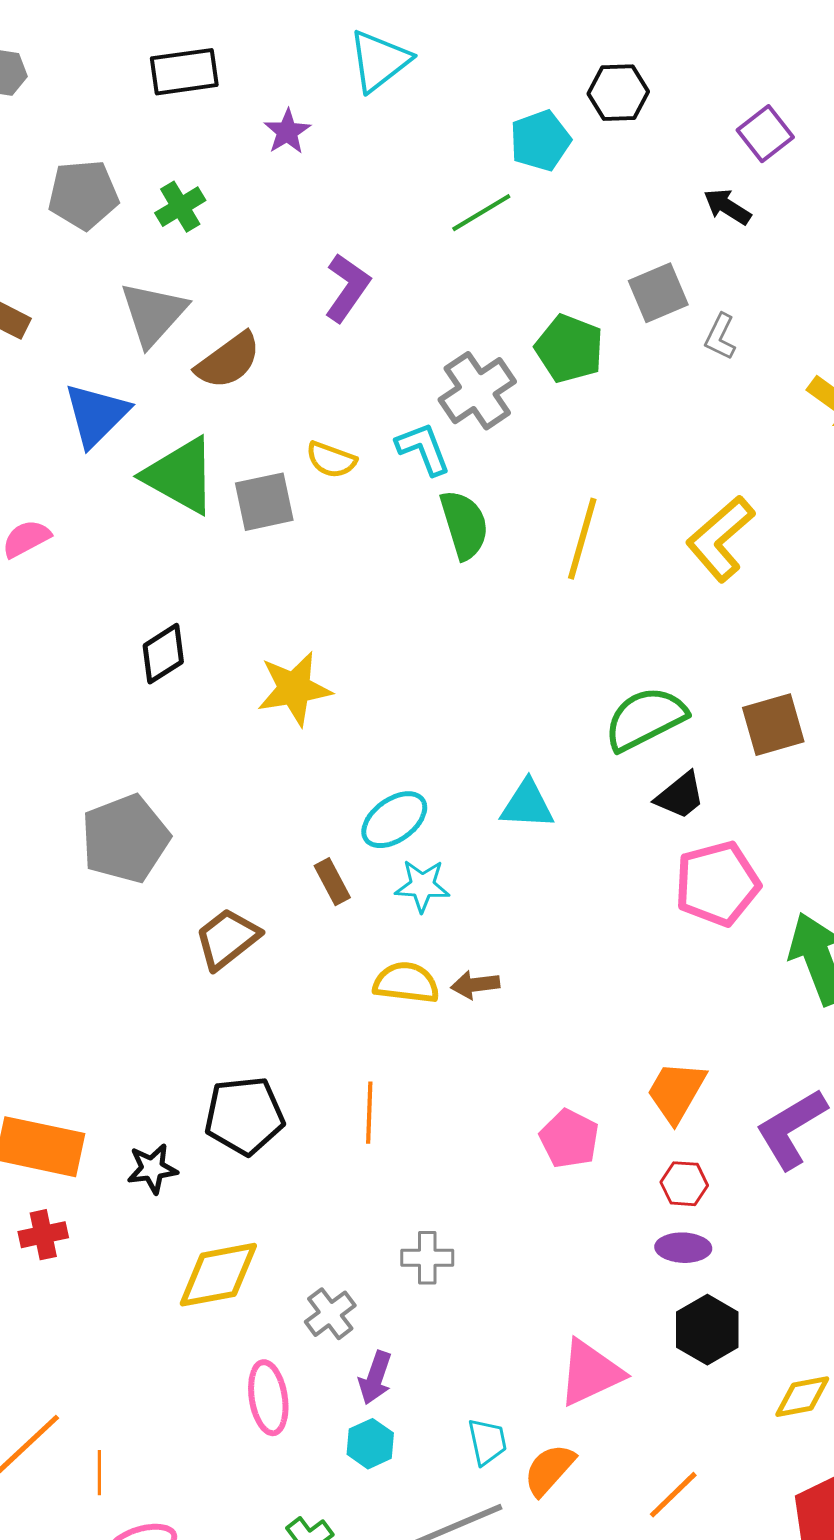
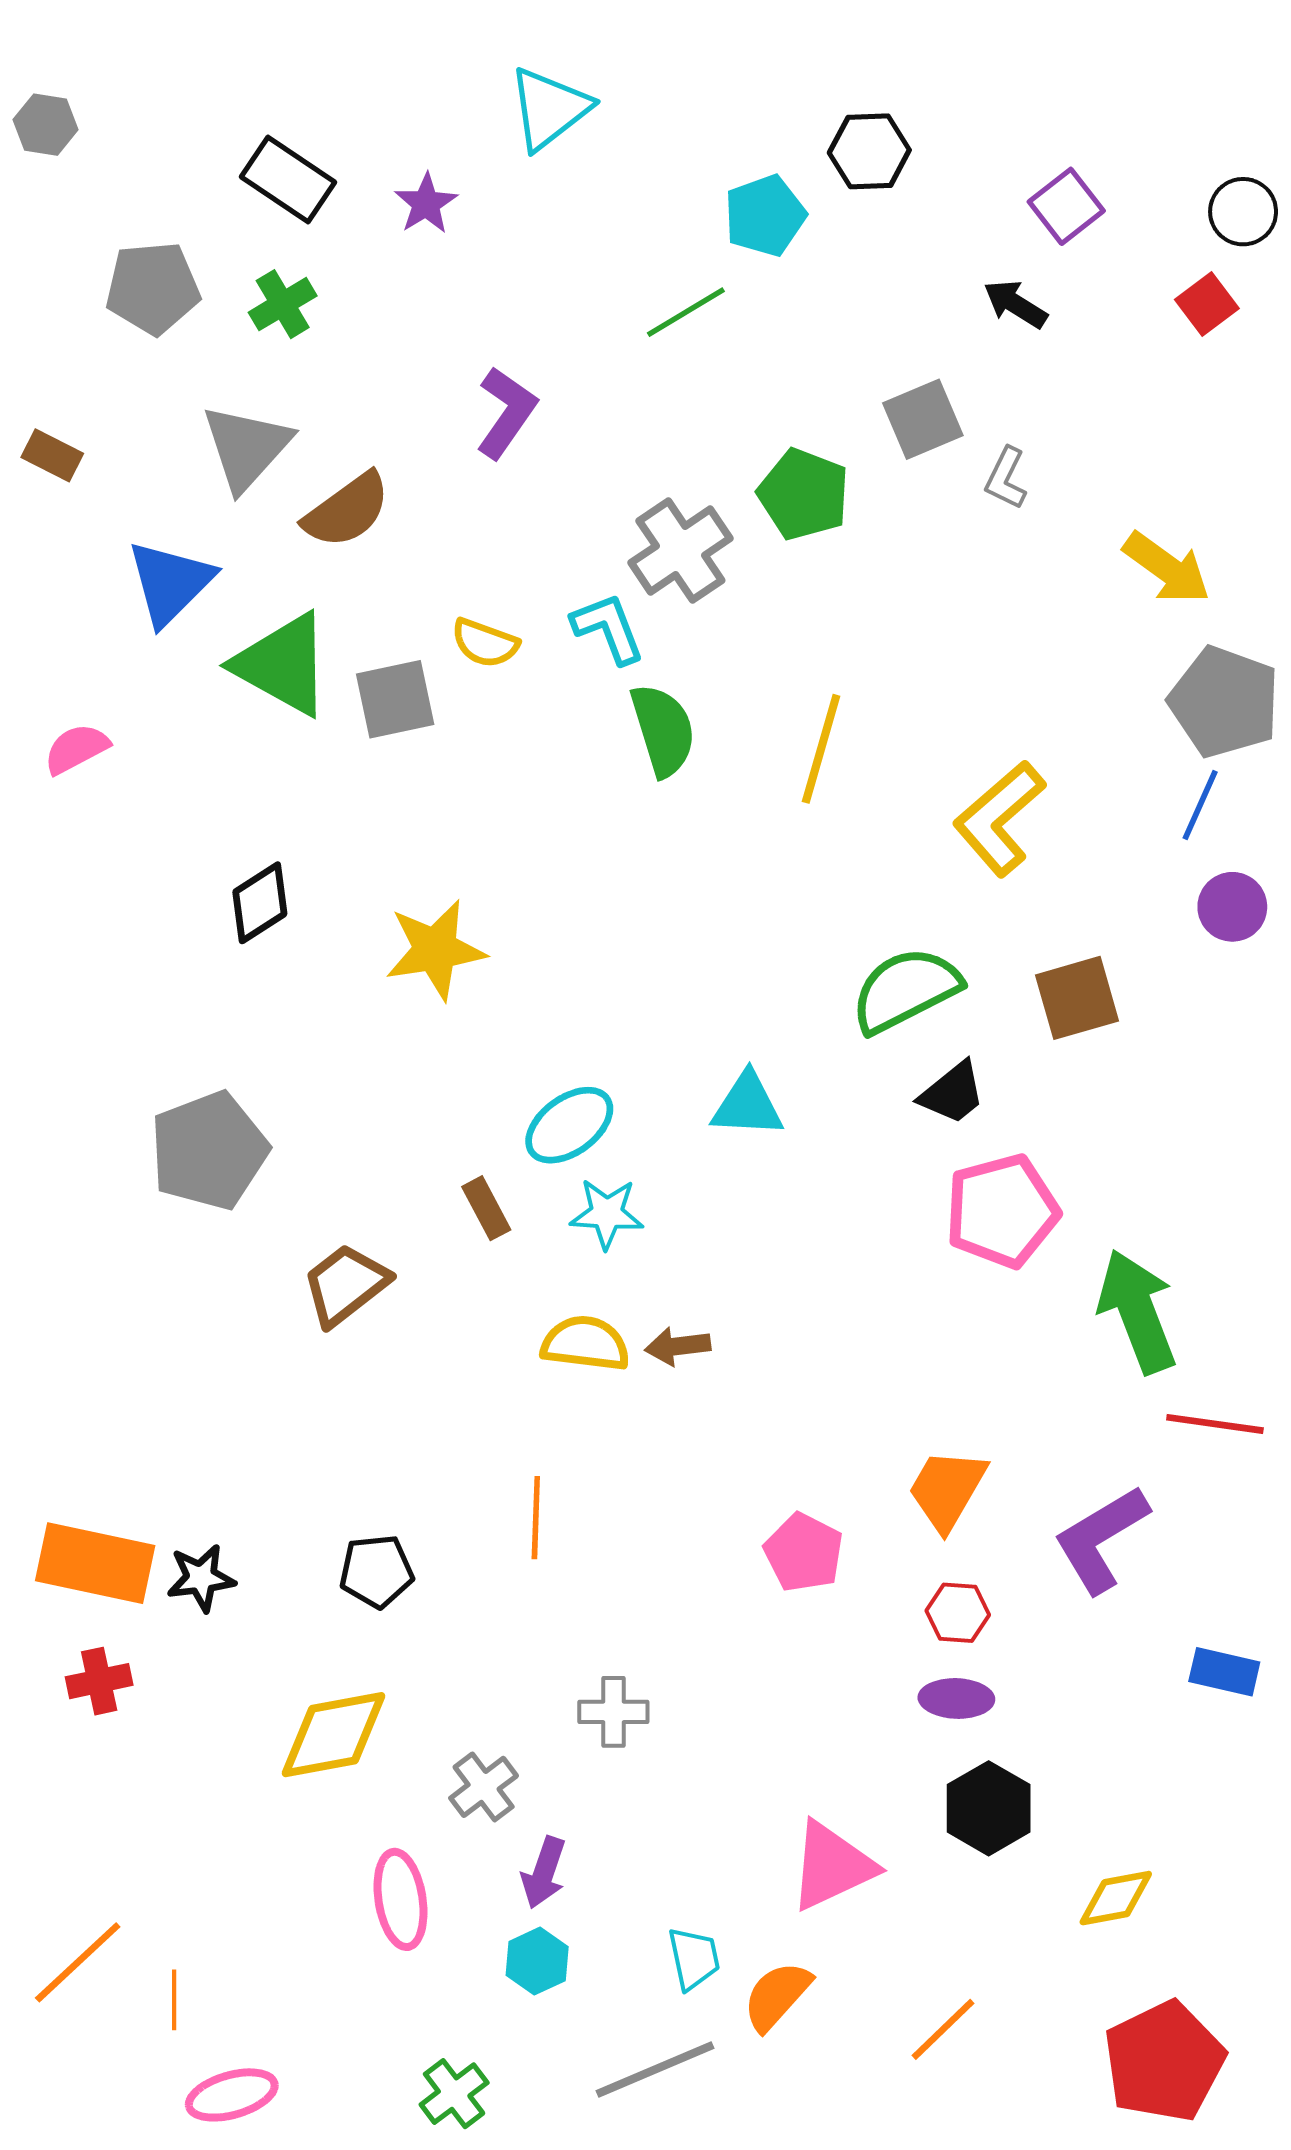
black rectangle: (184, 72) -> (288, 179), moved, turned 42
yellow L-shape: (720, 539) -> (999, 818), moved
black pentagon: (244, 1116) -> (376, 1571), moved, size x0.7
black star: (152, 1169) -> (201, 1578), moved

